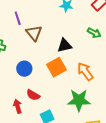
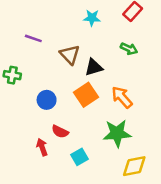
purple line: (18, 18) -> (33, 38), turned -48
brown triangle: (34, 33) -> (70, 55), moved

